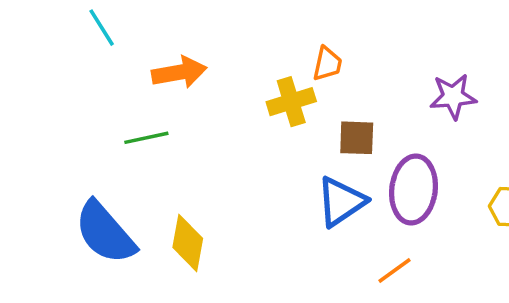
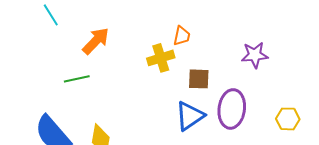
orange arrow: (179, 72) -> (96, 41), turned -36

